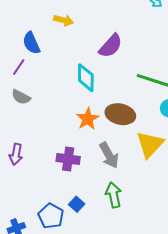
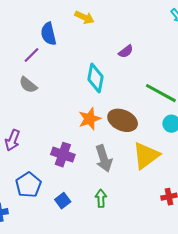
purple semicircle: (111, 46) -> (126, 51), size x0.6
green arrow: (114, 195) -> (101, 198), size x0.7
blue pentagon: (51, 216) -> (28, 185), moved

